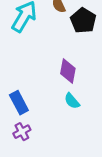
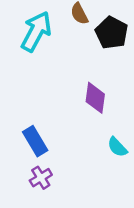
cyan semicircle: (72, 101) -> (117, 147), moved

